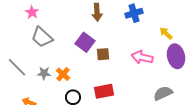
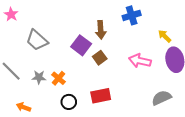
pink star: (32, 12) -> (11, 14), moved
brown arrow: (97, 12) -> (101, 30), moved
brown square: (103, 54) -> (100, 58), turned -32

